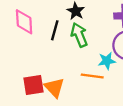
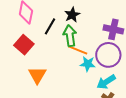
orange line: (92, 76) -> (78, 50), moved
red square: (34, 85) -> (24, 45), moved, turned 36

